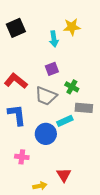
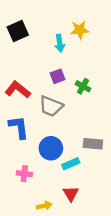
green cross: (72, 87) -> (83, 86), moved
gray rectangle: (84, 108) -> (93, 144), moved
cyan rectangle: (65, 121) -> (71, 164), moved

